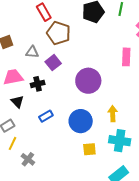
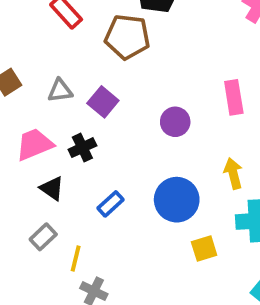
brown pentagon: (59, 33) -> (127, 37), moved
pink rectangle: (126, 57) -> (234, 97), moved
purple circle: (88, 81) -> (175, 122), size x0.6
yellow line: (13, 143) -> (76, 259), moved

